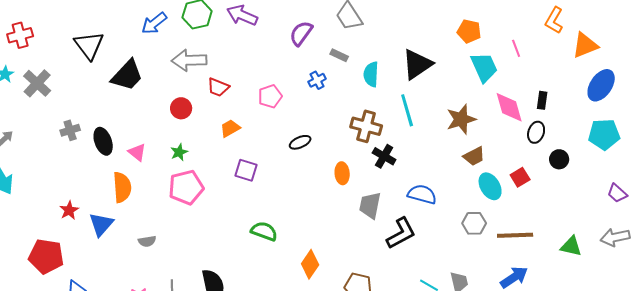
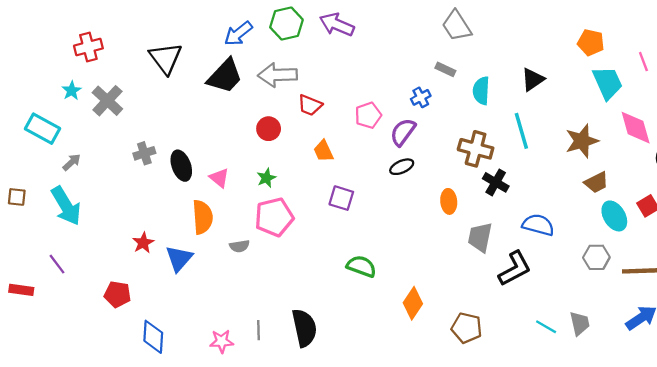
purple semicircle: (301, 33) -> (403, 132), moved
black triangle: (417, 64) -> (533, 79), size x0.7
black trapezoid: (127, 75) -> (225, 76), moved
orange trapezoid: (230, 128) -> (323, 151), turned -85
gray semicircle: (147, 241) -> (239, 246), moved
red pentagon: (46, 256) -> (117, 294), size x0.7

